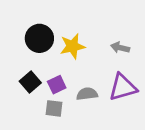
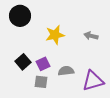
black circle: (39, 38) -> (20, 16), moved
purple triangle: (123, 87) -> (93, 81), moved

